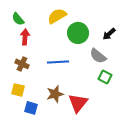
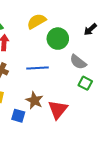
black arrow: (109, 34) -> (90, 29), moved
brown star: (55, 94) -> (34, 100), turned -30
blue square: (31, 108) -> (18, 116), moved

